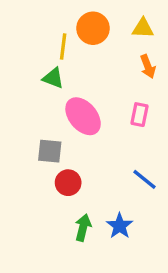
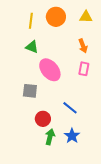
yellow line: (63, 47) -> (31, 21), moved
orange arrow: (148, 66) -> (83, 46), moved
blue line: (144, 179) -> (70, 108), moved
red circle: (68, 183) -> (43, 119), moved

